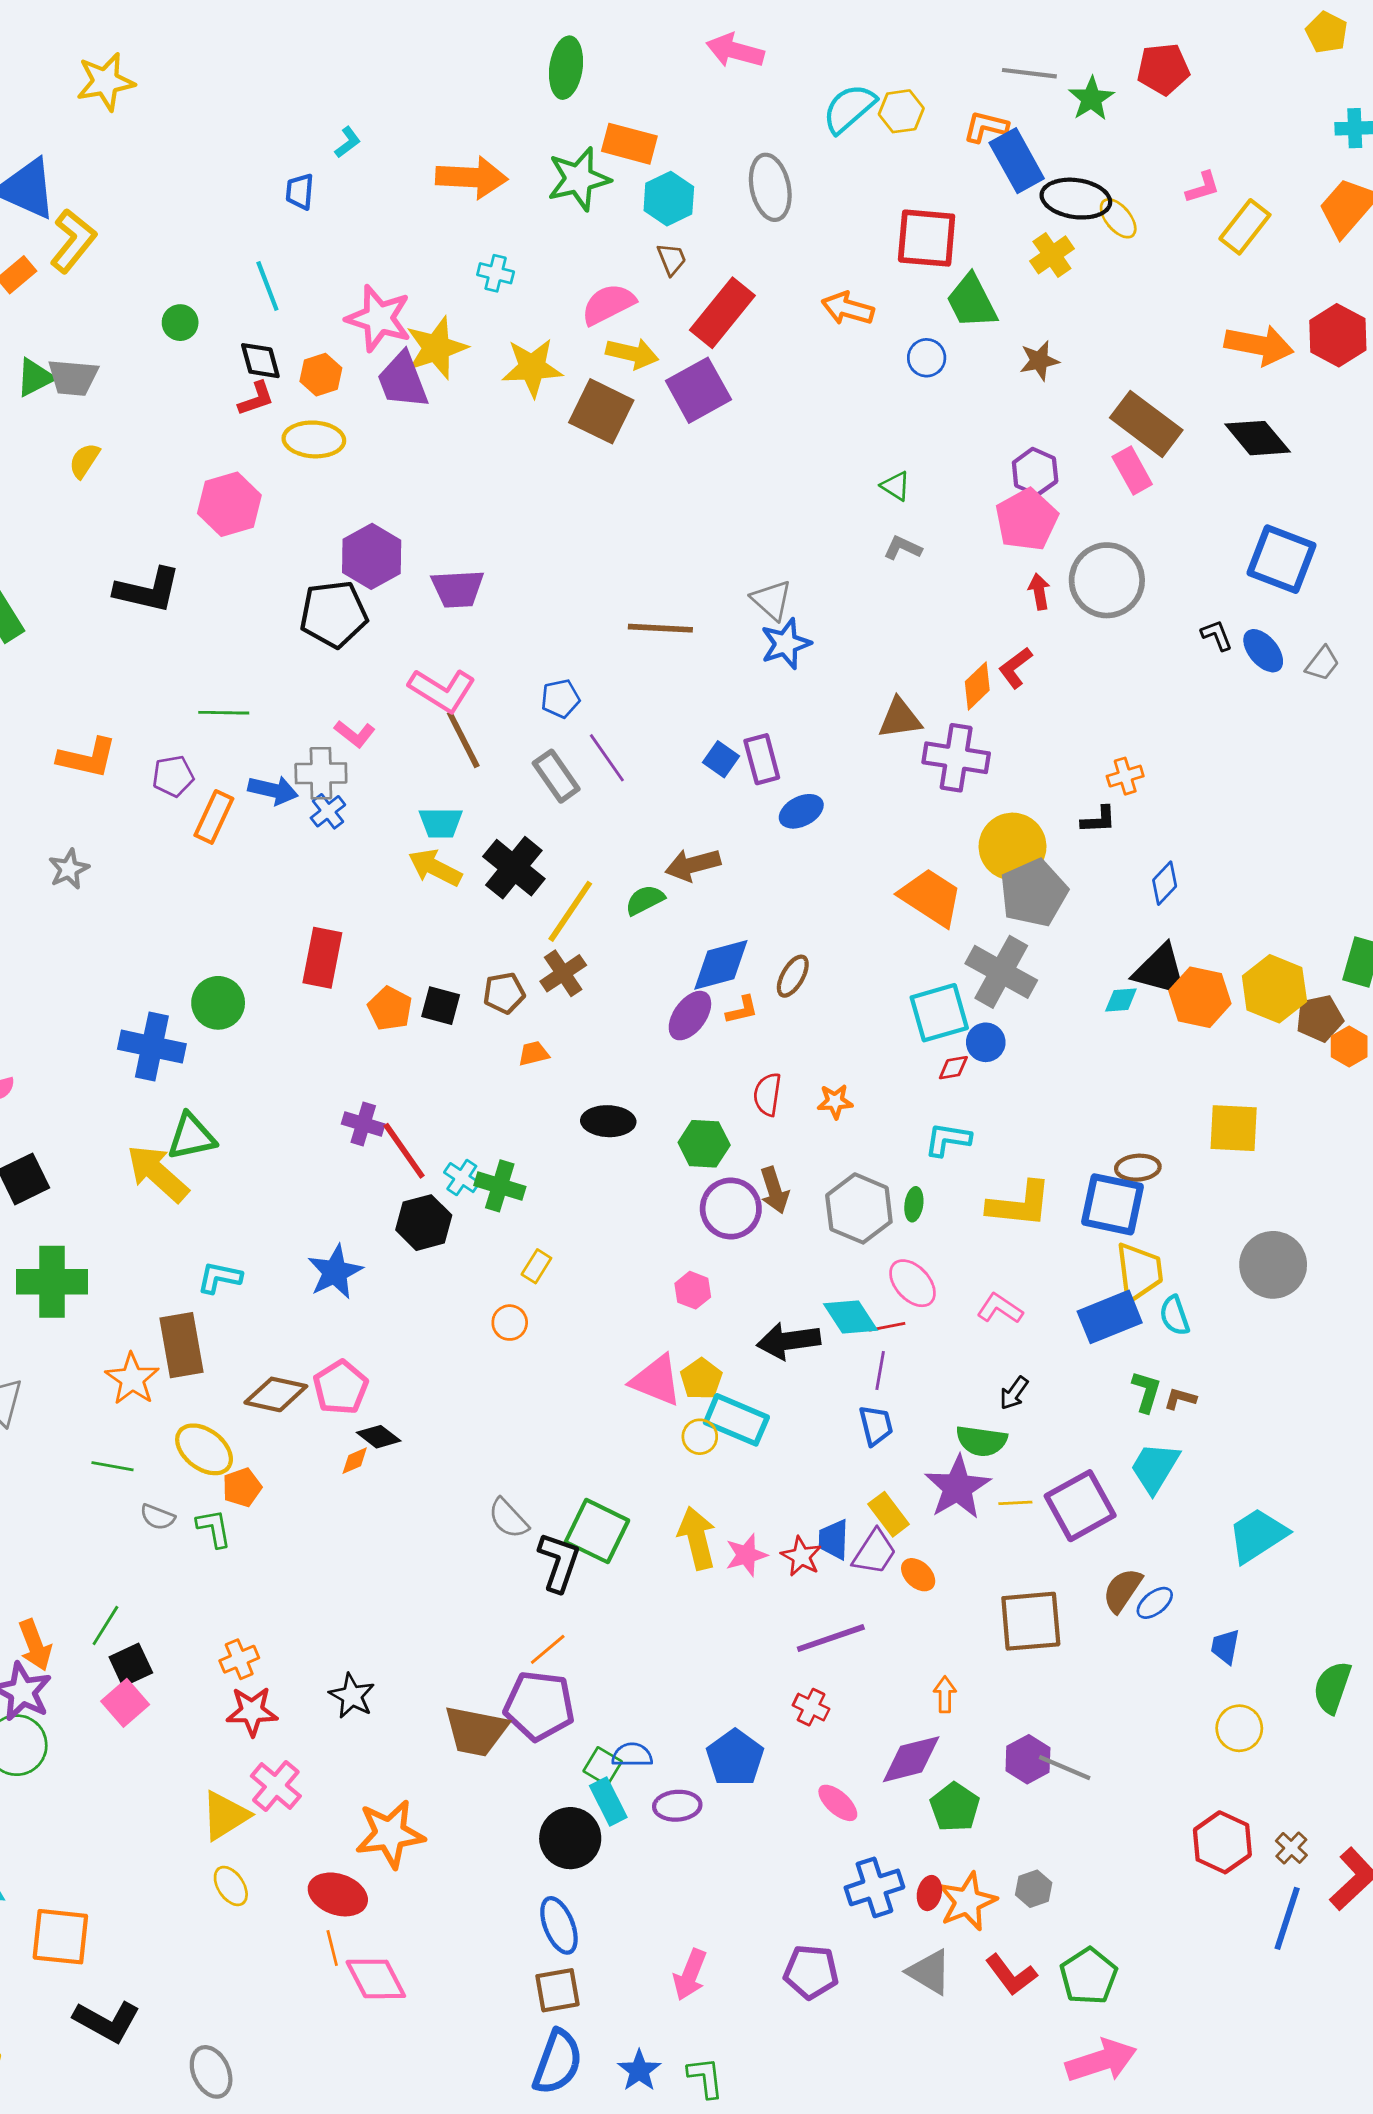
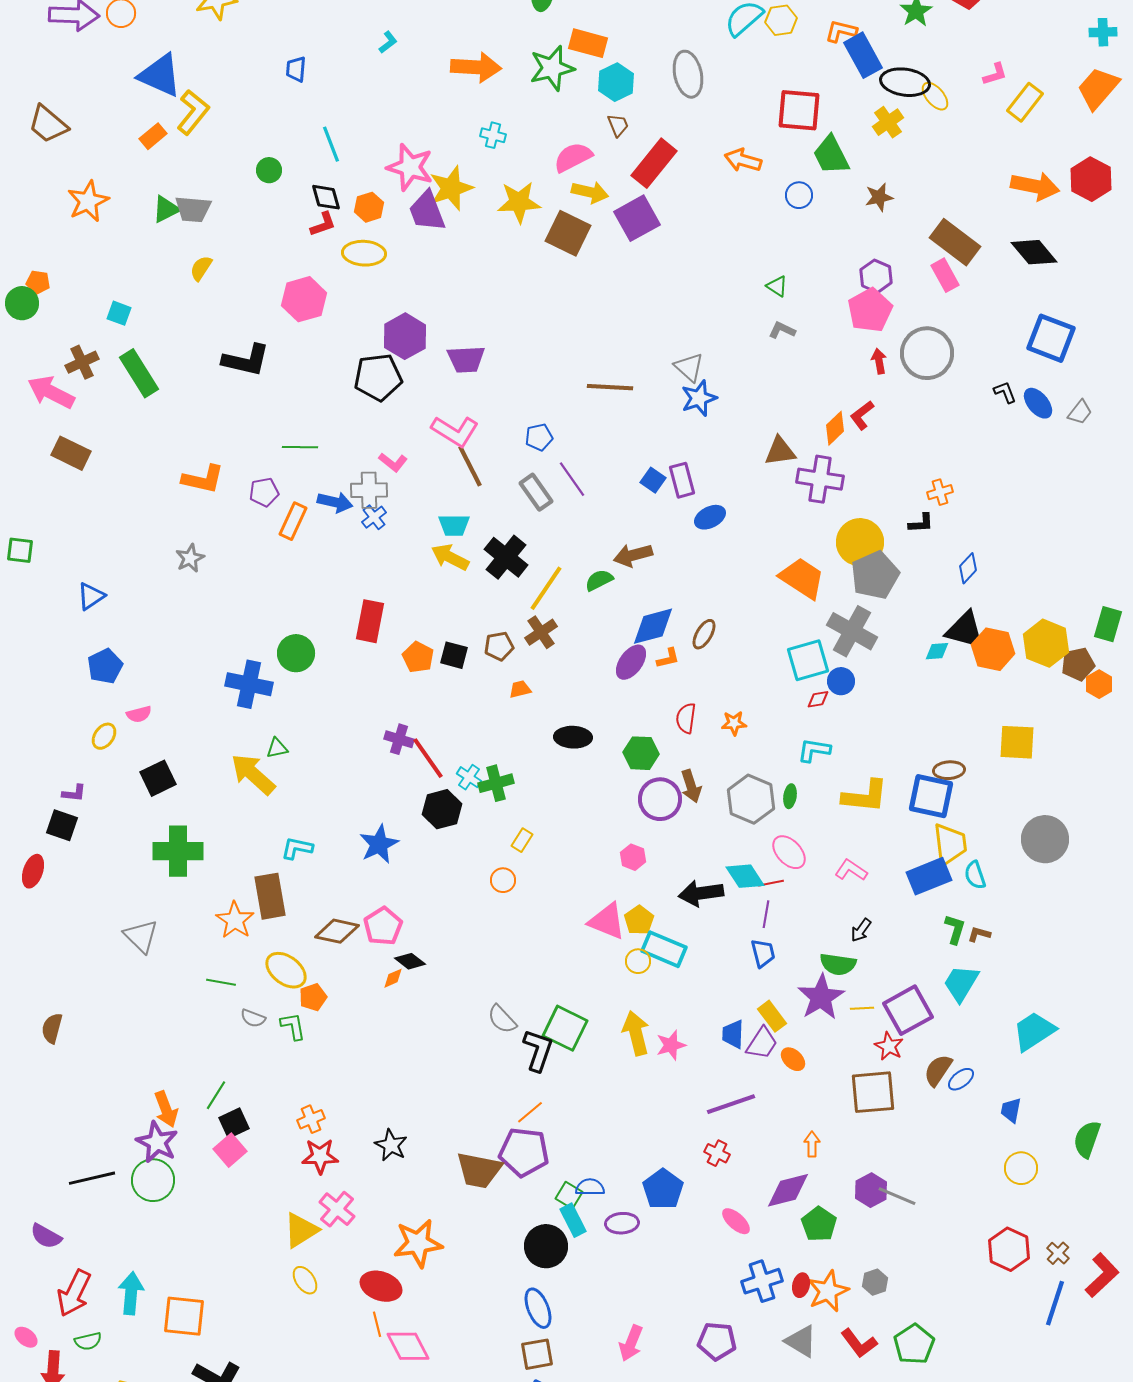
blue trapezoid: (300, 192) -> (296, 69), moved
green triangle: (191, 1137) -> (277, 748), size x0.6
green cross: (500, 1186) -> (496, 783), turned -32
red star: (801, 1556) -> (889, 1046), moved

